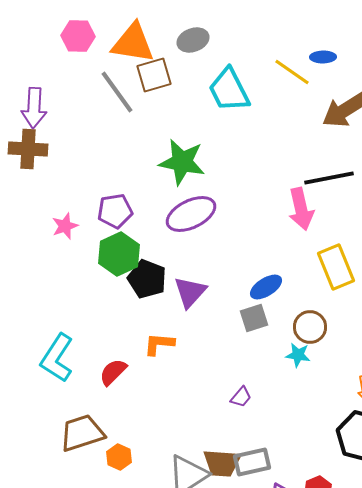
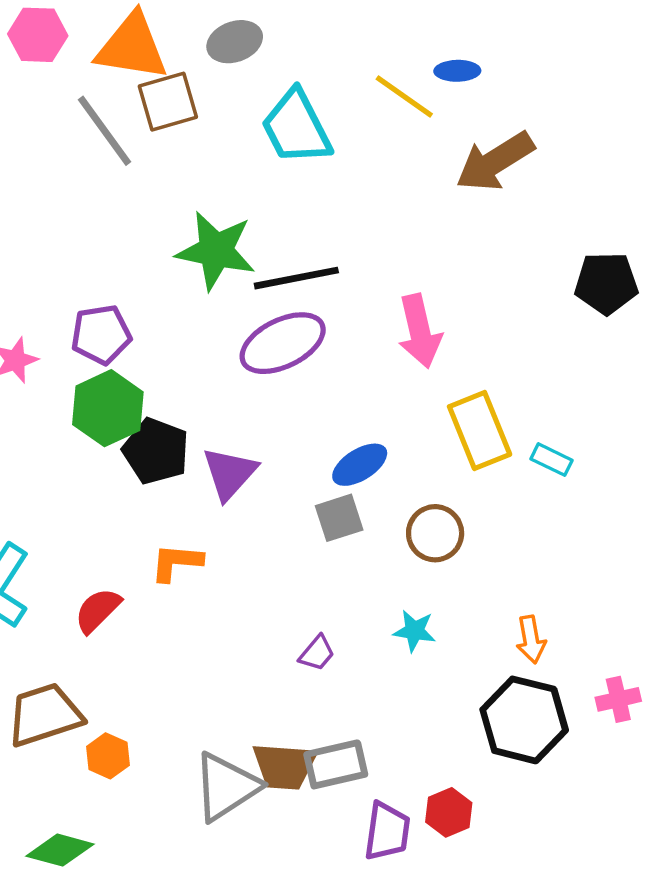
black line: (329, 178) -> (296, 278), moved
purple ellipse: (191, 214) -> (283, 343), moved
cyan star: (298, 355) -> (414, 631), moved

